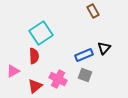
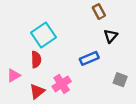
black triangle: (104, 48) -> (111, 36), moved
gray square: (85, 75) -> (120, 80), moved
pink cross: (58, 79) -> (62, 84), turned 30

